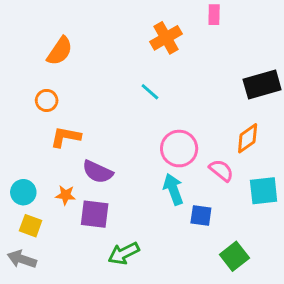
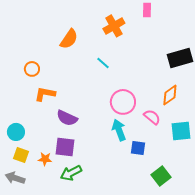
orange semicircle: (60, 51) -> (69, 39), moved
orange star: (66, 195) -> (45, 159), moved
green arrow: (124, 253) -> (71, 173), moved

